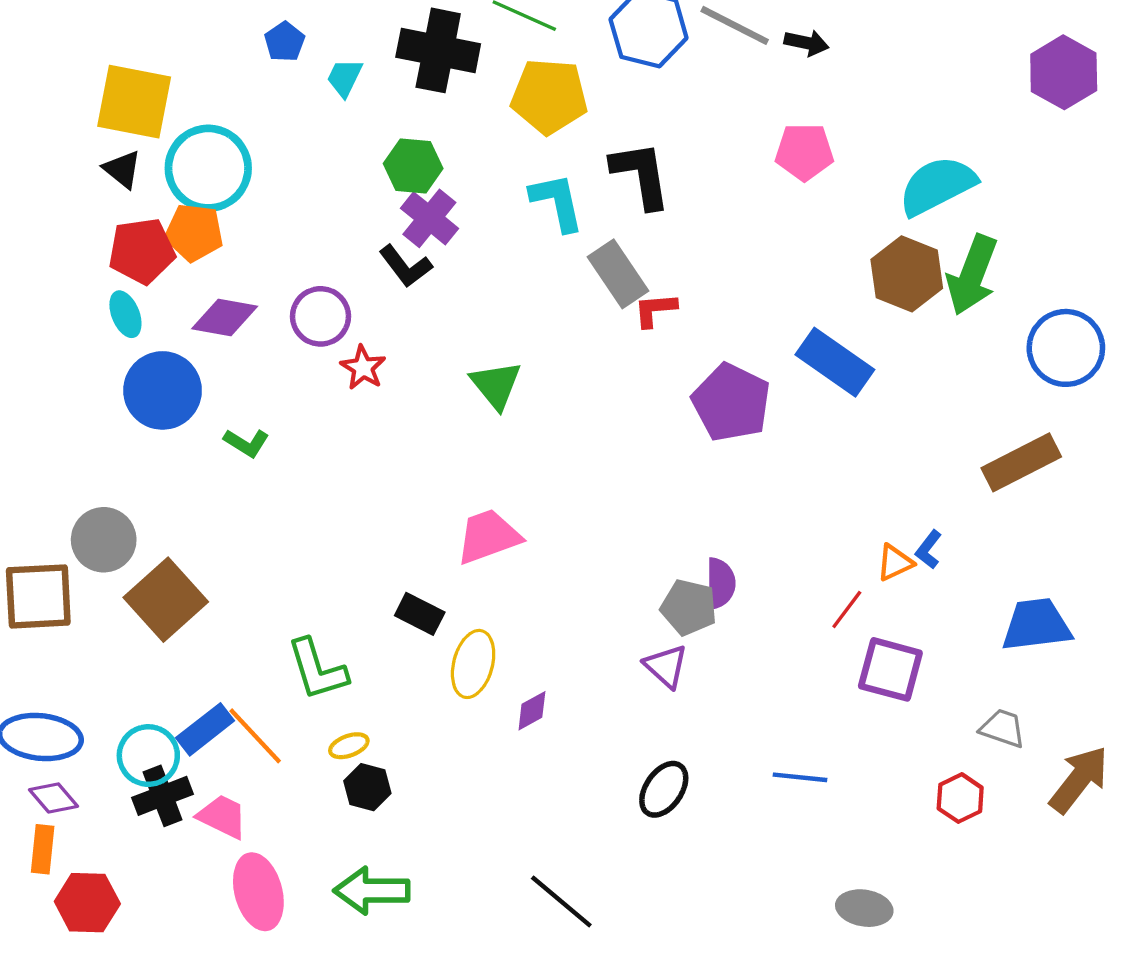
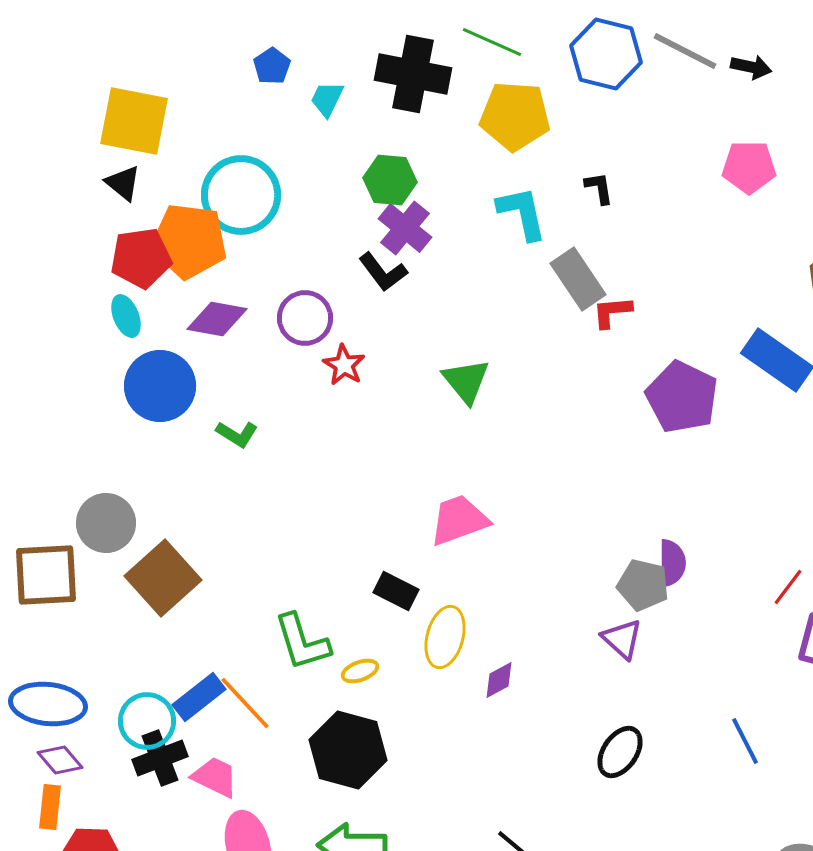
cyan circle: (208, 168) -> (241, 195), moved
black L-shape: (641, 175) -> (599, 188), size x0.5
orange pentagon: (194, 232) -> (189, 241), size x1.4
yellow ellipse: (349, 746) -> (360, 671), moved
blue line: (800, 777) -> (745, 741), turned 57
black hexagon: (367, 787) -> (348, 750), size x1.8

